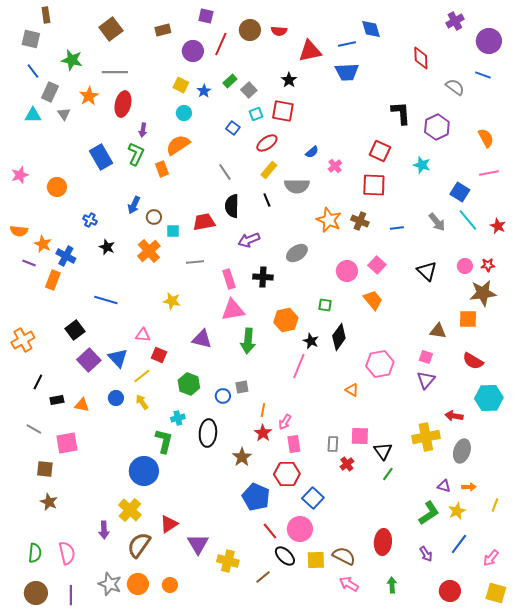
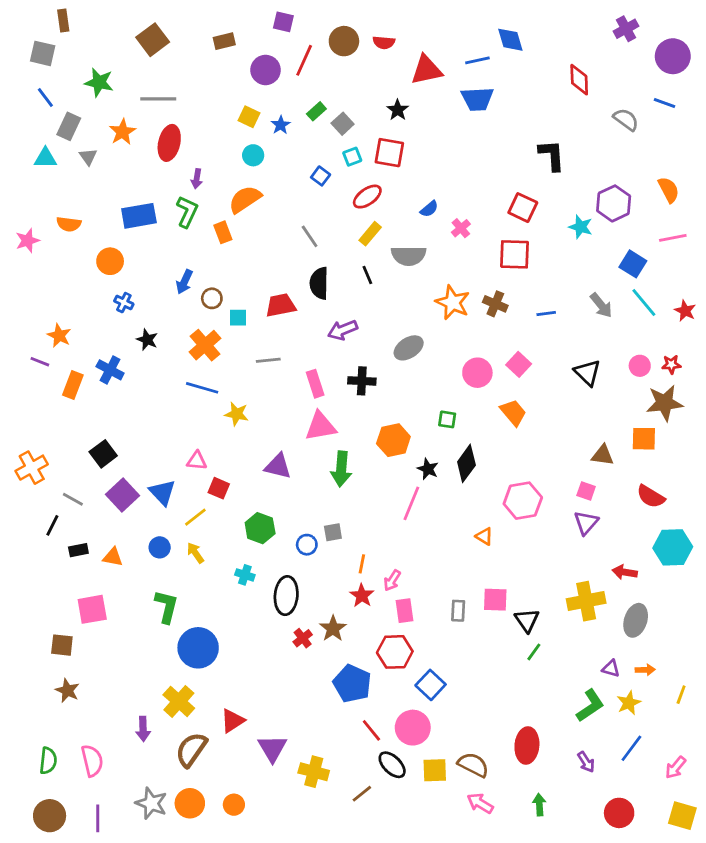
purple hexagon: (437, 127) -> (614, 203), moved
blue rectangle: (101, 157) -> (139, 216), turned -70
orange circle: (57, 187) -> (110, 261), moved
orange semicircle: (19, 231) -> (69, 224), moved
blue cross: (66, 256) -> (110, 370), moved
blue line: (106, 300) -> (202, 388), moved
cyan cross: (178, 418) -> (245, 575), turned 32
gray line: (34, 429) -> (73, 499), moved
green L-shape: (164, 441) -> (166, 607), moved
red cross: (347, 464) -> (303, 638), moved

